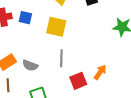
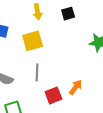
yellow square: (56, 27) -> (33, 41), turned -30

